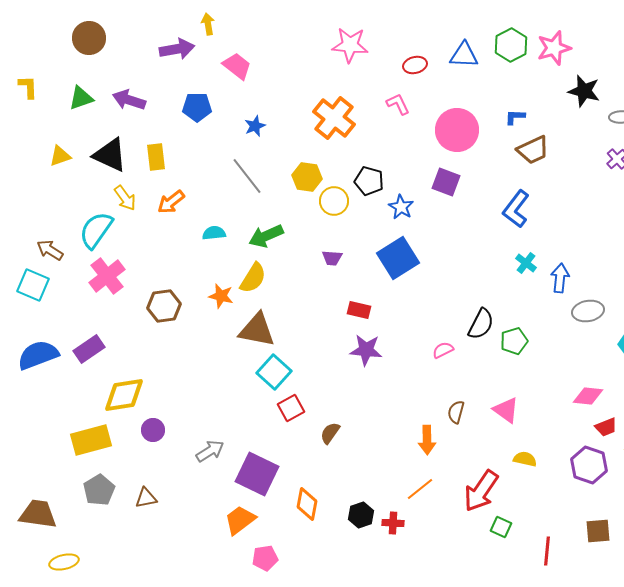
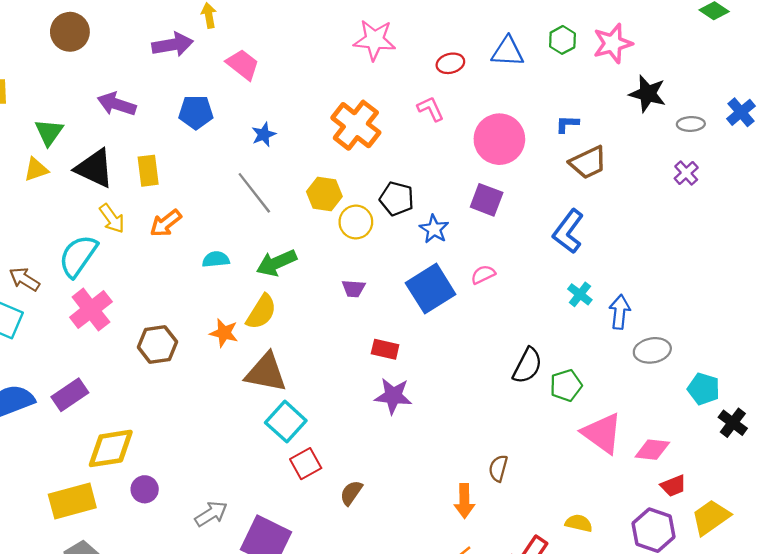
green hexagon: (511, 45) -> (562, 40), size x0.7
green triangle: (81, 98) -> (49, 132), moved, turned -36
pink semicircle: (443, 350) -> (483, 275), moved
pink triangle: (506, 410) -> (602, 433), moved, size x1.4

